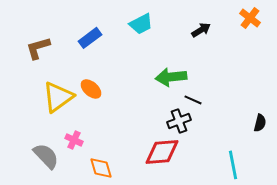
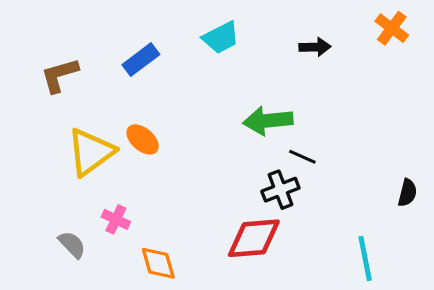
black arrow: (201, 30) -> (315, 47), turned 30
gray semicircle: (46, 156) -> (72, 244), size x0.7

